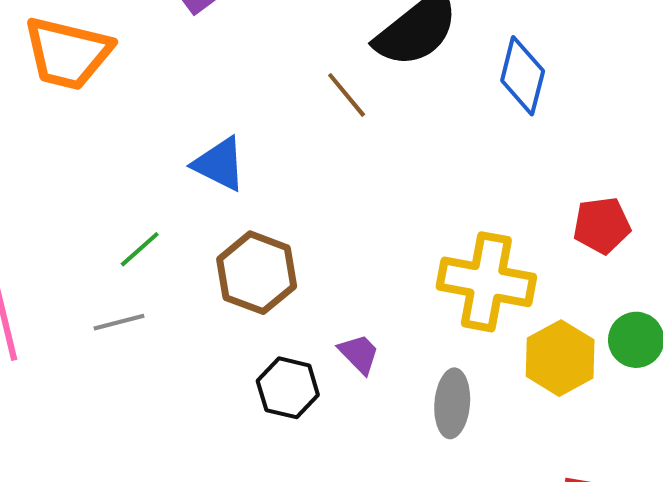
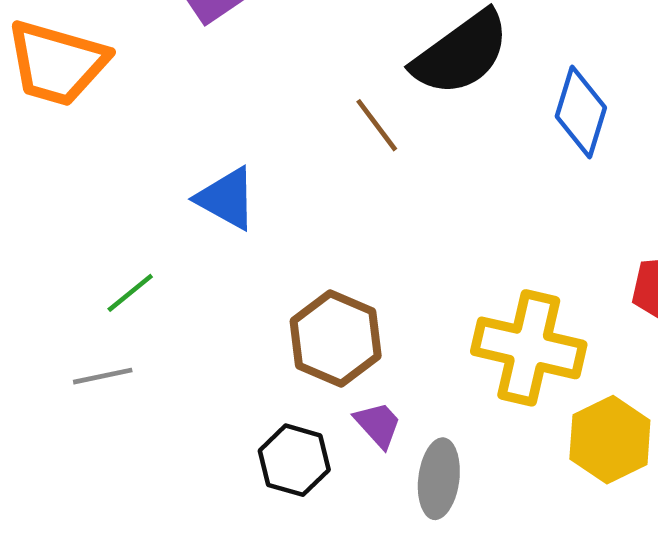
brown hexagon: (257, 273) -> (336, 339), moved
gray ellipse: (452, 403) -> (439, 479), moved

